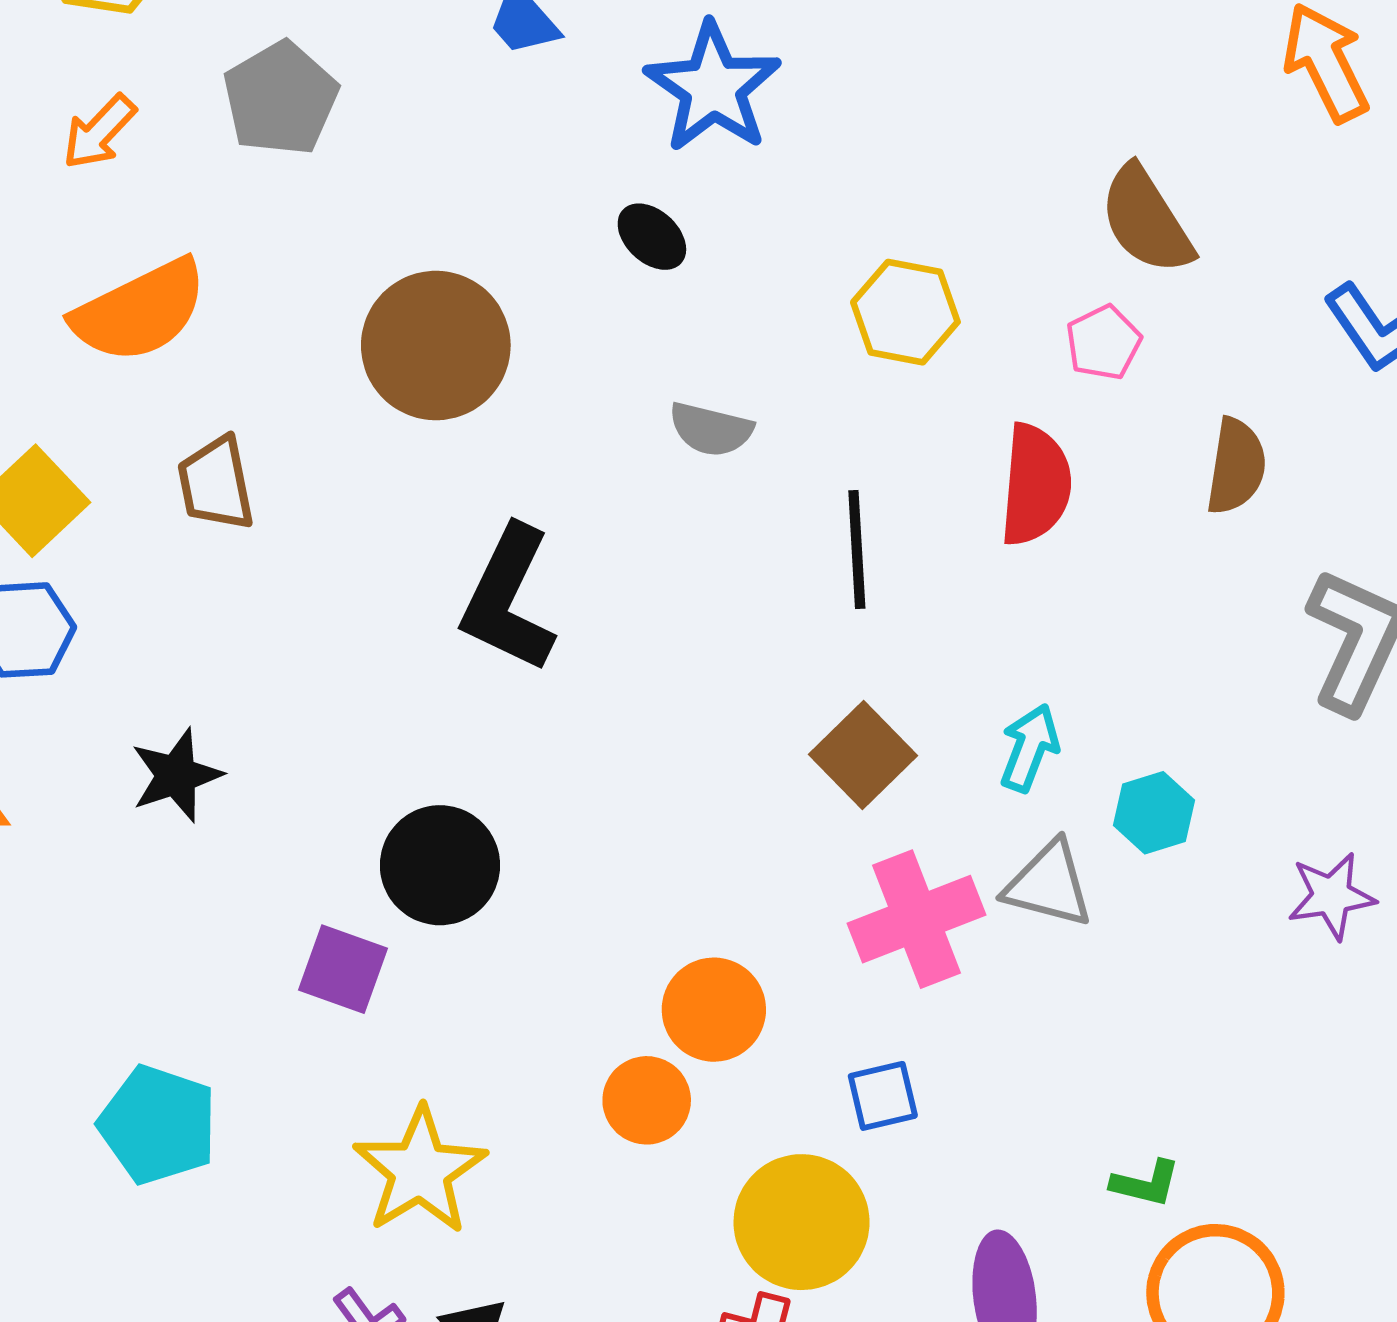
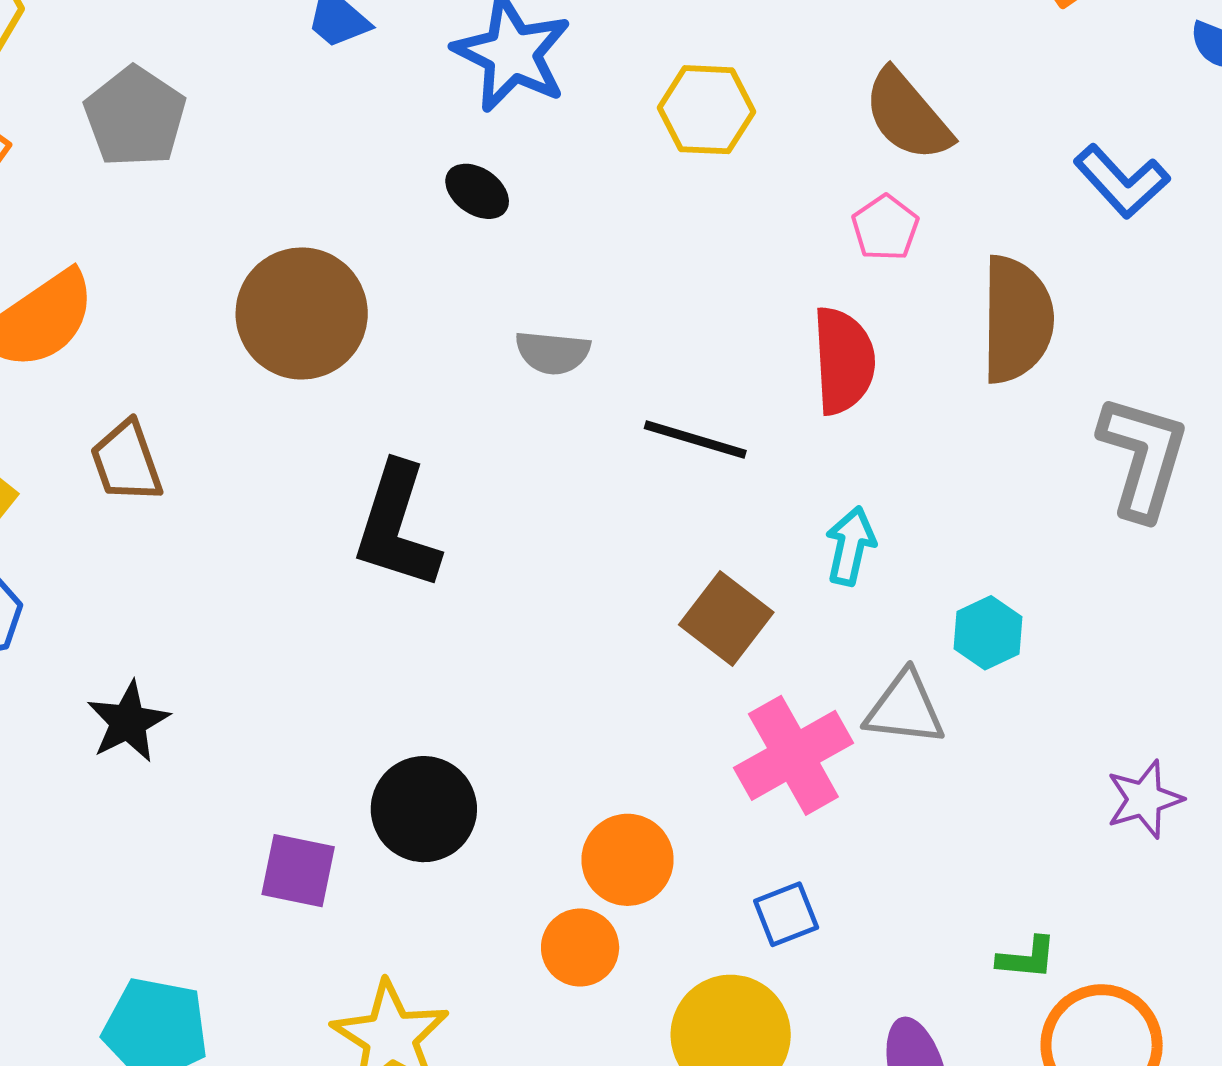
yellow hexagon: (905, 312) -> (706, 110), moved
brown semicircle: (1236, 466) -> (1017, 319), size x1.5
black line: (857, 550) -> (695, 440), turned -62
cyan arrow: (1030, 748) -> (850, 546), moved
black circle: (440, 865) -> (424, 809), moved
purple star: (1332, 896) -> (1144, 799), moved

